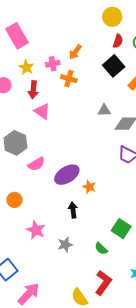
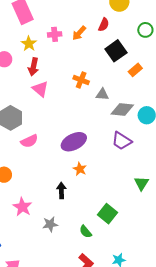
red semicircle: (118, 41) -> (104, 25), moved
pink cross: (53, 64) -> (55, 34), moved
orange cross: (69, 79) -> (81, 80), moved
purple ellipse: (67, 175) -> (74, 142), moved

